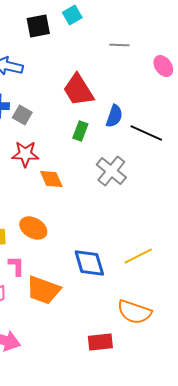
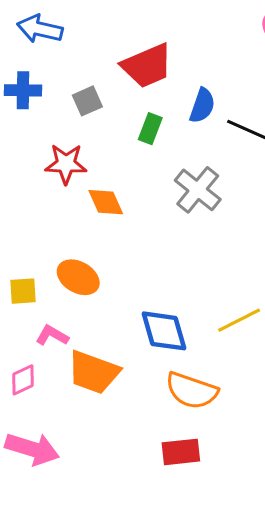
red trapezoid: (78, 90) -> (147, 66), turned -81
gray square: (22, 115) -> (87, 101), moved, turned 36
pink L-shape: (16, 266) -> (52, 335), turned -60
orange semicircle: (134, 312) -> (192, 391), moved

